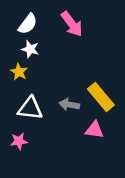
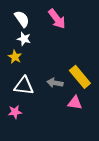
white semicircle: (28, 24) -> (22, 19), turned -72

